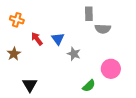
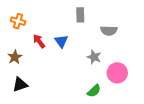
gray rectangle: (89, 14) -> (80, 15), moved
gray star: (74, 54) -> (94, 57), moved
black triangle: (30, 85) -> (20, 85), moved, turned 42

